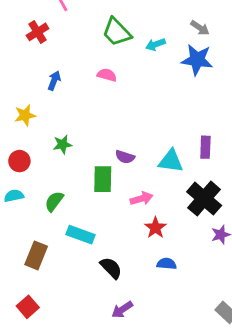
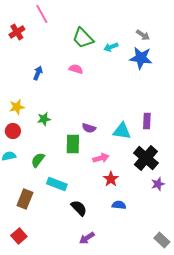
red cross: (37, 32) -> (17, 32), moved
yellow star: (25, 115) -> (17, 107), moved

